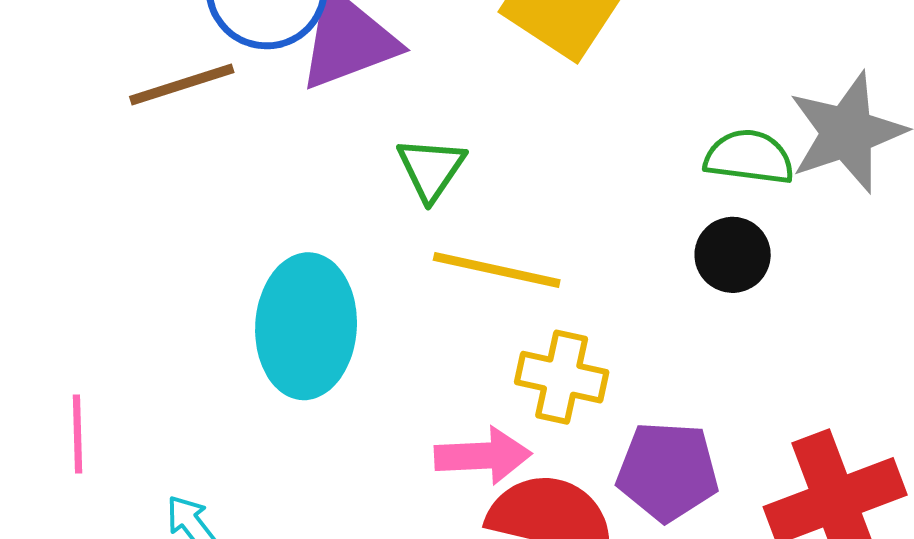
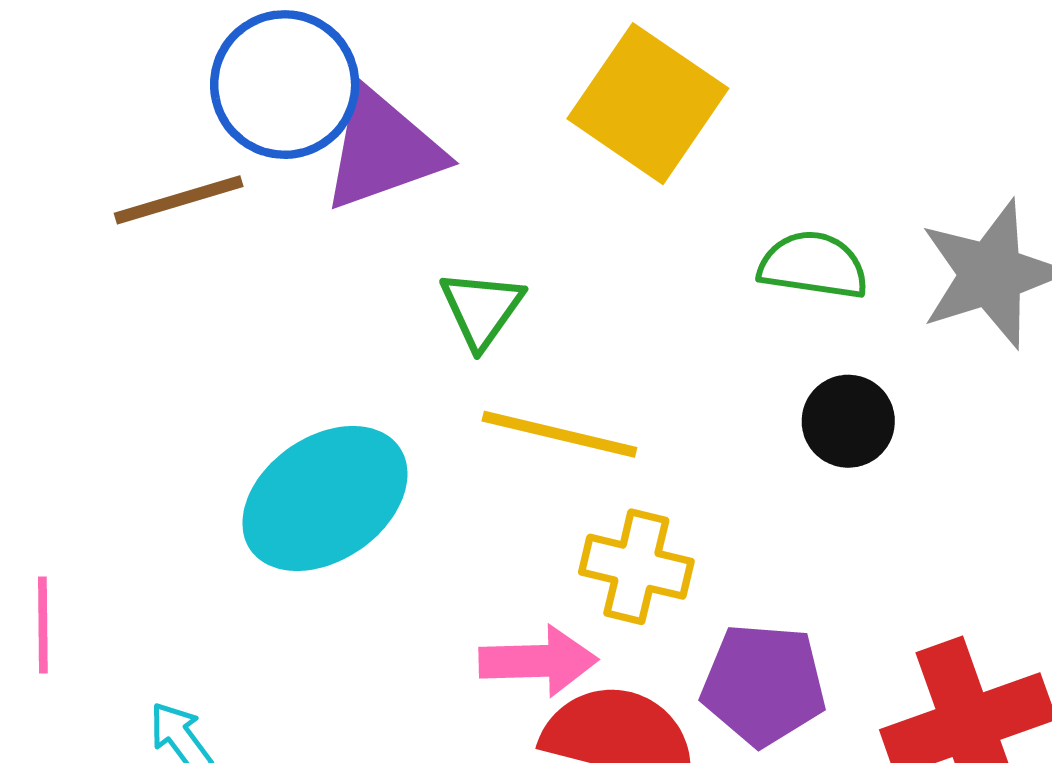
green semicircle: (749, 157) -> (813, 265), moved
cyan ellipse: (306, 326) -> (325, 499), turned 51

